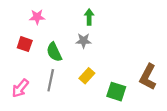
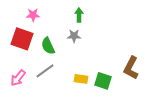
red square: (25, 44) -> (22, 39), size x1.6
yellow rectangle: (87, 76) -> (81, 79), moved, turned 56
gray line: (51, 80) -> (45, 71), turned 42

